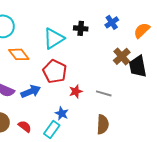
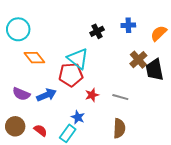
blue cross: (112, 22) -> (128, 25), turned 32
black cross: (81, 28) -> (97, 31), turned -32
cyan triangle: (54, 38) -> (78, 59), moved, turned -50
red pentagon: (55, 71) -> (71, 75), turned -30

